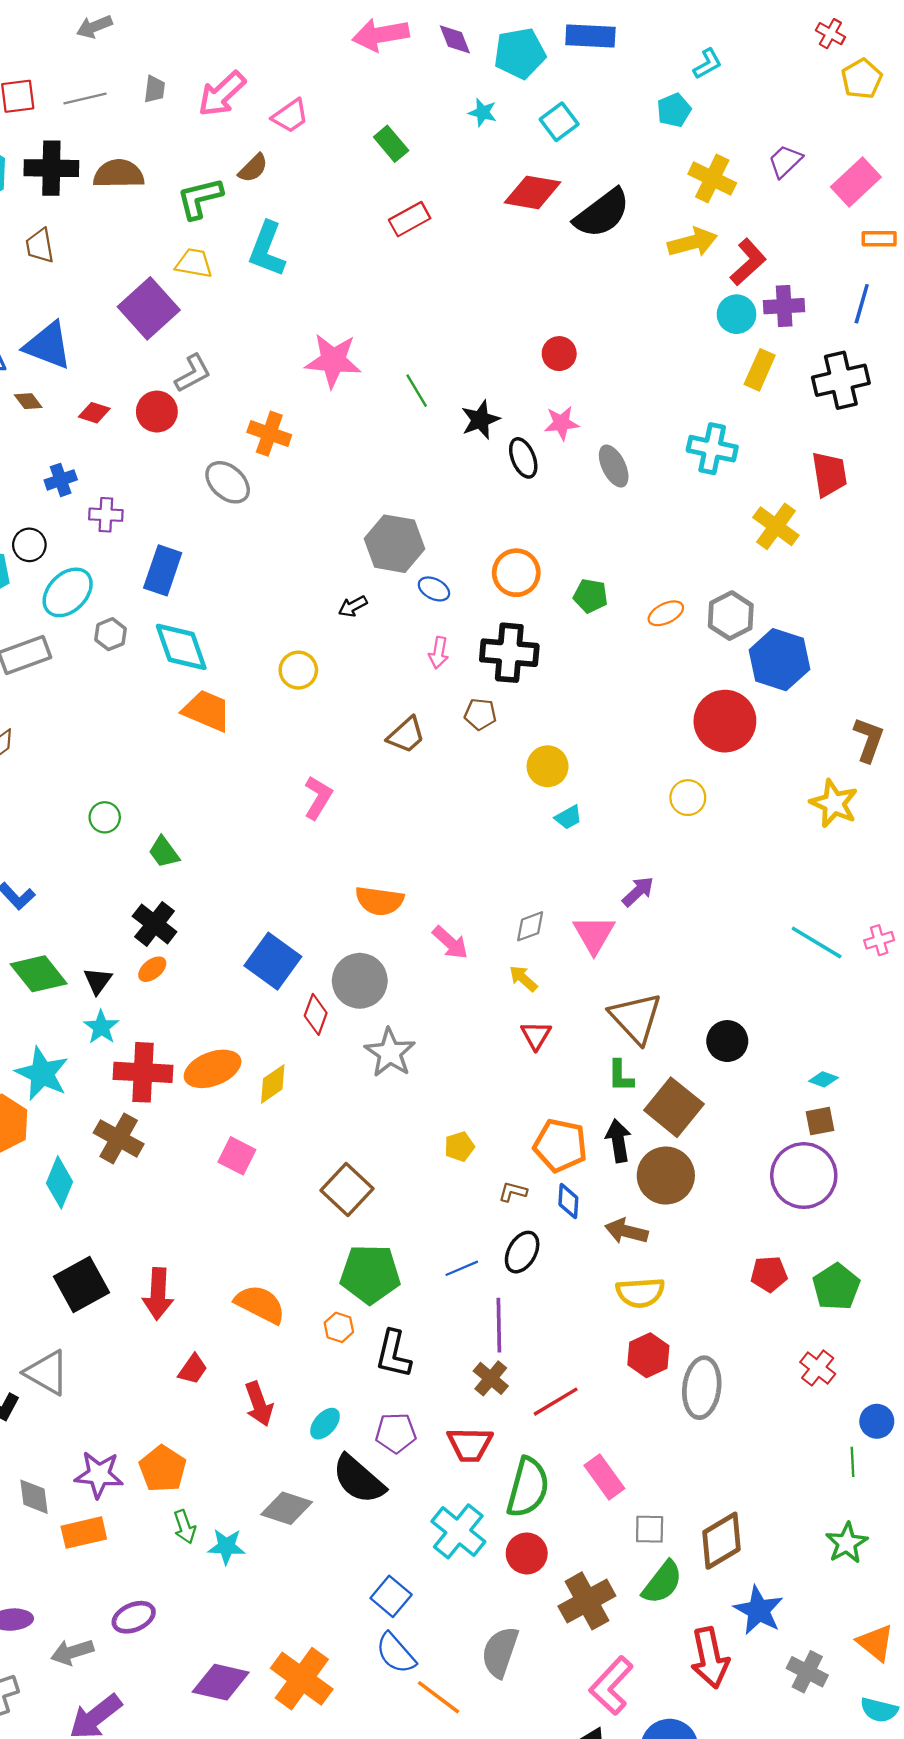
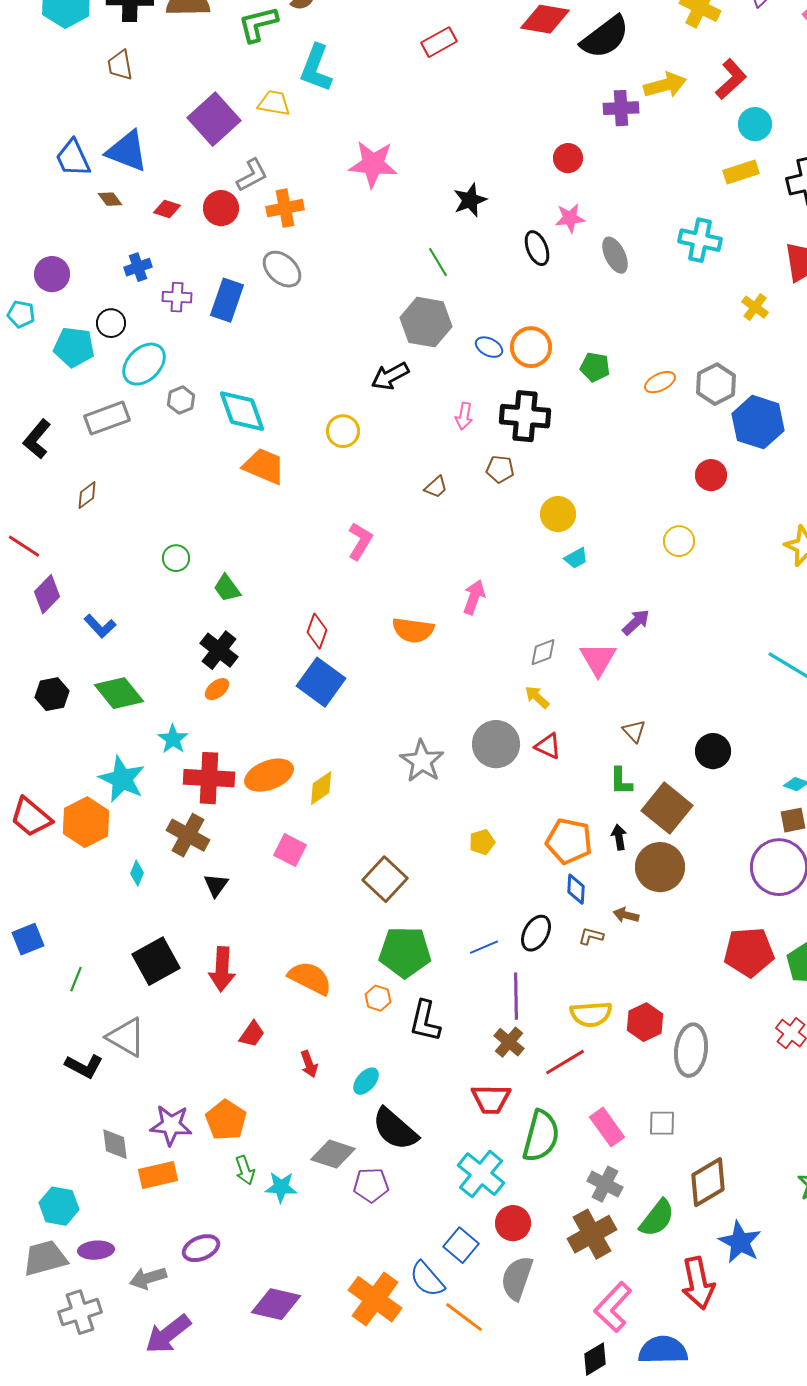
yellow arrow: (692, 242) -> (665, 85), moved
yellow trapezoid: (194, 263) -> (274, 103), moved
purple cross: (784, 306) -> (621, 108), moved
cyan circle: (737, 314) -> (755, 124), moved
yellow rectangle: (760, 370) -> (741, 172), turned 48
green line: (417, 391) -> (438, 262), moved
black star: (480, 420) -> (470, 200), moved
orange cross: (269, 434) -> (285, 208), moved, turned -30
yellow cross: (776, 526) -> (755, 307), size x0.7
blue rectangle: (163, 570) -> (227, 300), moved
blue ellipse: (434, 589) -> (489, 347), moved
black arrow: (353, 606) -> (390, 376), size x1.5
red circle: (725, 721) -> (711, 475), size x0.6
brown trapezoid: (406, 735) -> (436, 487), size x0.7
pink arrow: (450, 943) -> (474, 597), moved, turned -112
black triangle: (98, 981) -> (216, 885), moved
gray circle: (360, 981) -> (496, 744), moved
red diamond: (316, 1014) -> (317, 631), moved
brown triangle: (636, 1018) -> (634, 731), size x0.5
red triangle: (536, 1035) -> (548, 746), turned -36
black arrow: (618, 1141) -> (619, 837), size x0.7
cyan diamond: (59, 1182) -> (137, 873), size x0.6
brown L-shape: (513, 1192) -> (591, 936), moved
brown arrow: (626, 1231) -> (626, 915), size x0.7
red pentagon: (769, 1274) -> (749, 952), size x1.6
yellow semicircle: (640, 1293) -> (591, 1014), moved
red arrow: (259, 1404) -> (309, 1064), size x0.7
purple pentagon: (396, 1433) -> (371, 1185), moved
gray square: (650, 1529) -> (662, 1123), moved
red circle: (527, 1553) -> (513, 1223), moved
blue square: (391, 1596) -> (461, 1245), moved
gray cross: (807, 1672) -> (605, 1184), moved
orange cross: (302, 1679) -> (375, 1299), moved

